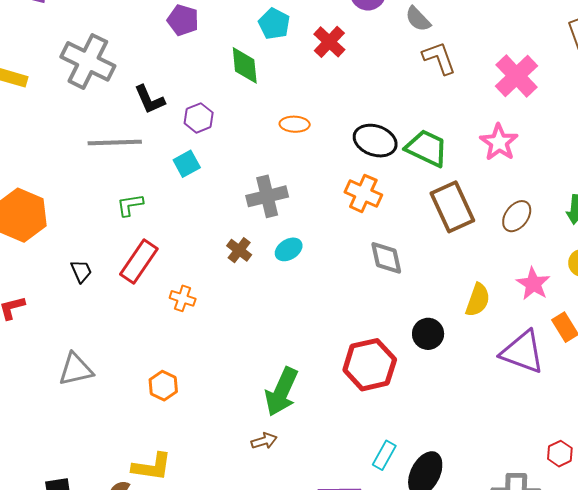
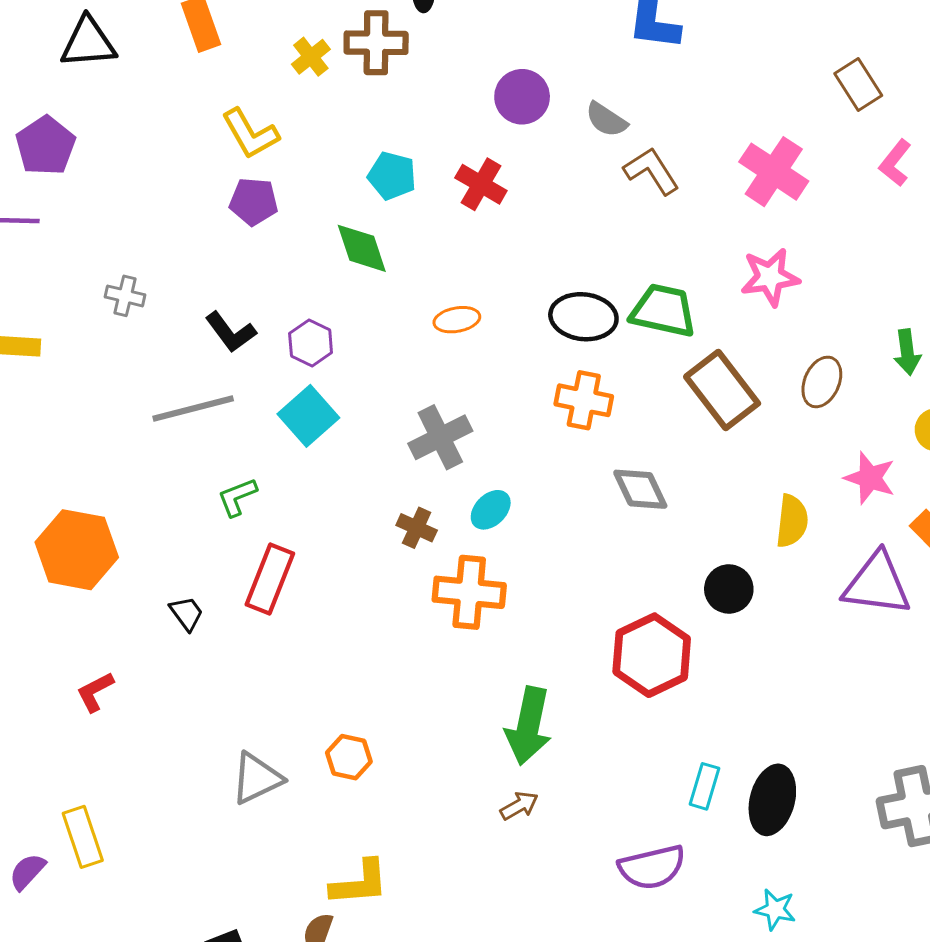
gray cross: (88, 61) -> (125, 296), size x0.5
pink star: (499, 142) -> (770, 277), turned -30
cyan square: (187, 164) -> (308, 416), size x1.4
orange cross: (183, 298) -> (469, 592), moved, size x1.8
gray triangle: (76, 369) -> (257, 778), moved

